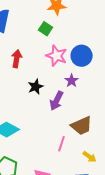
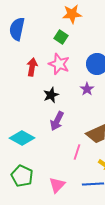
pink star: (57, 56) -> (59, 64), moved
purple arrow: (57, 101) -> (57, 121), moved

